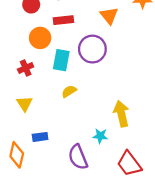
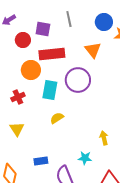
red rectangle: (63, 20) -> (52, 54), size x1.4
yellow arrow: (121, 114) -> (104, 138), size x0.6
blue rectangle: (40, 137) -> (41, 161), moved

